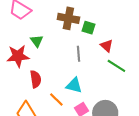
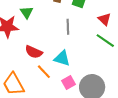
red triangle: (107, 46) -> (104, 19), moved
red semicircle: (36, 79) -> (34, 52), moved, turned 120

